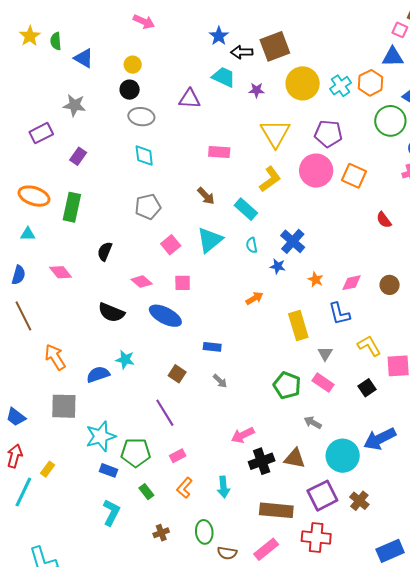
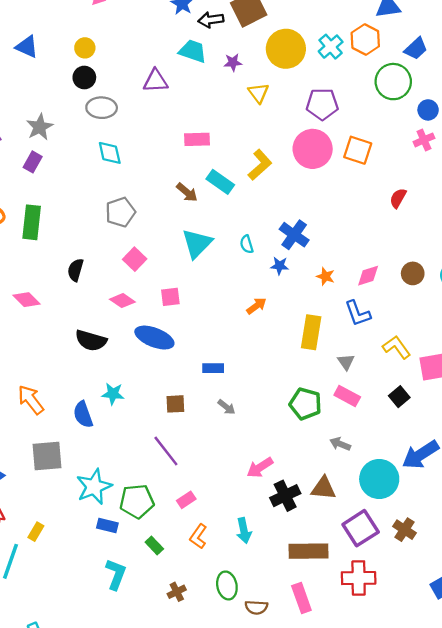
gray star: (74, 105) -> (40, 127), moved, turned -30
yellow triangle: (275, 133) -> (258, 93), moved, size x0.6
cyan rectangle: (246, 209) -> (220, 182), moved
red semicircle: (384, 220) -> (398, 198), turned 72
pink square: (171, 245) -> (135, 259), moved
yellow rectangle: (298, 325) -> (311, 332), turned 32
blue semicircle: (98, 374) -> (83, 415), turned -85
brown square: (177, 374) -> (175, 404), turned -30
pink rectangle: (266, 549) -> (301, 598), turned -65

